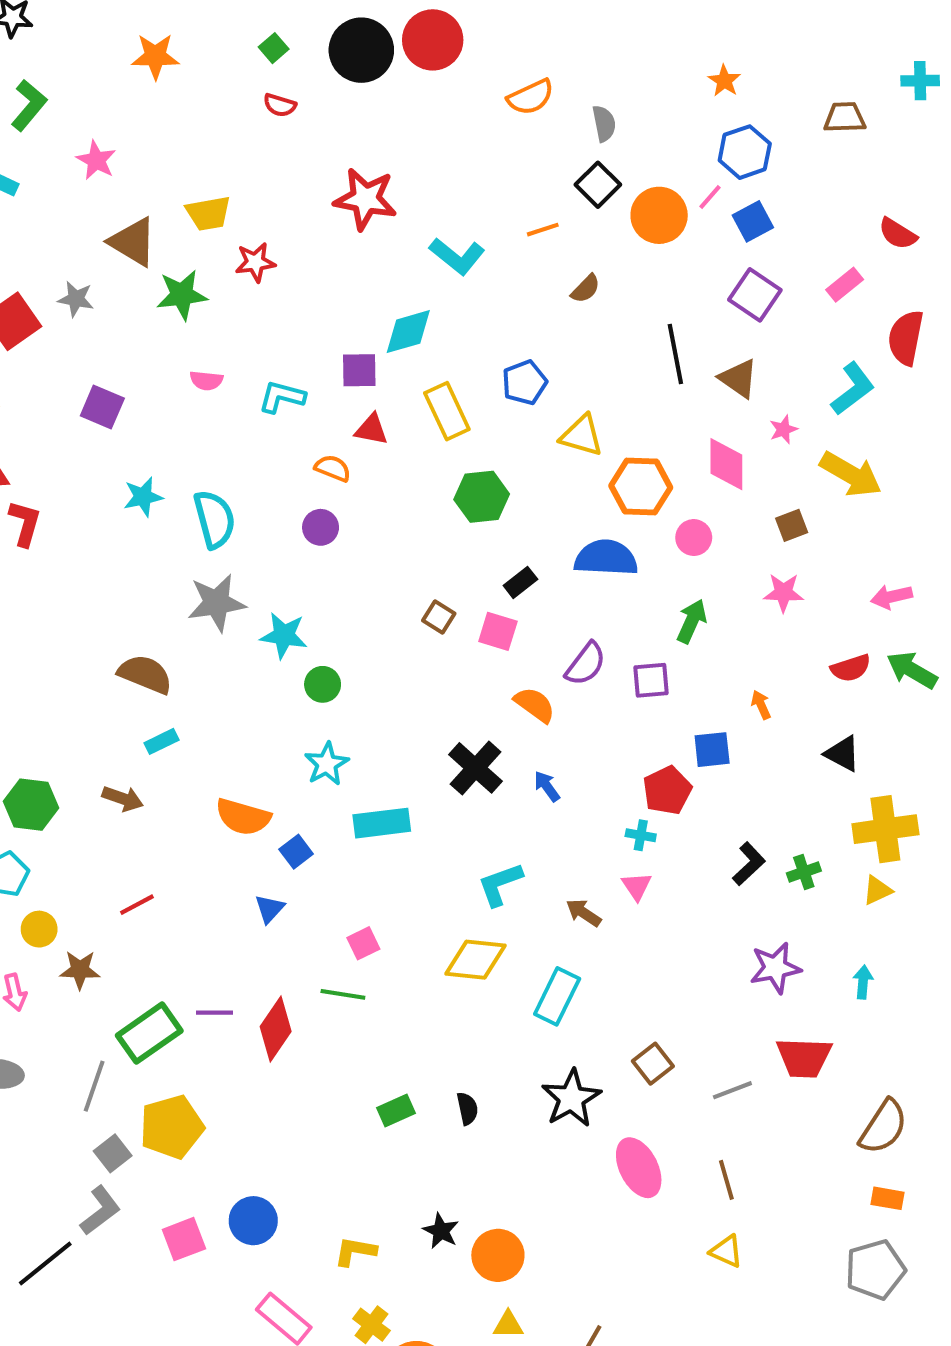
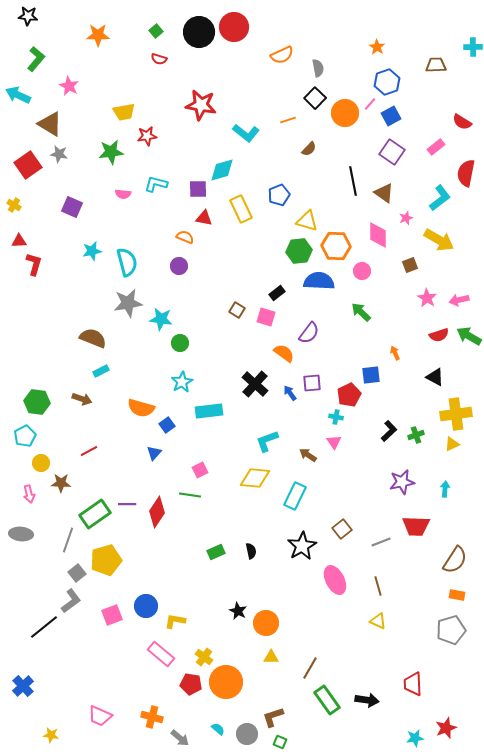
brown triangle: (133, 242) -> (50, 124), moved
cyan L-shape: (282, 397) -> (156, 184), moved
green hexagon: (482, 497) -> (299, 251), moved
pink star: (783, 593) -> (427, 298), moved, turned 30
green arrow: (692, 621) -> (361, 312), turned -70
purple square: (651, 680) -> (312, 383), moved
yellow L-shape: (355, 1251) -> (175, 621), moved

